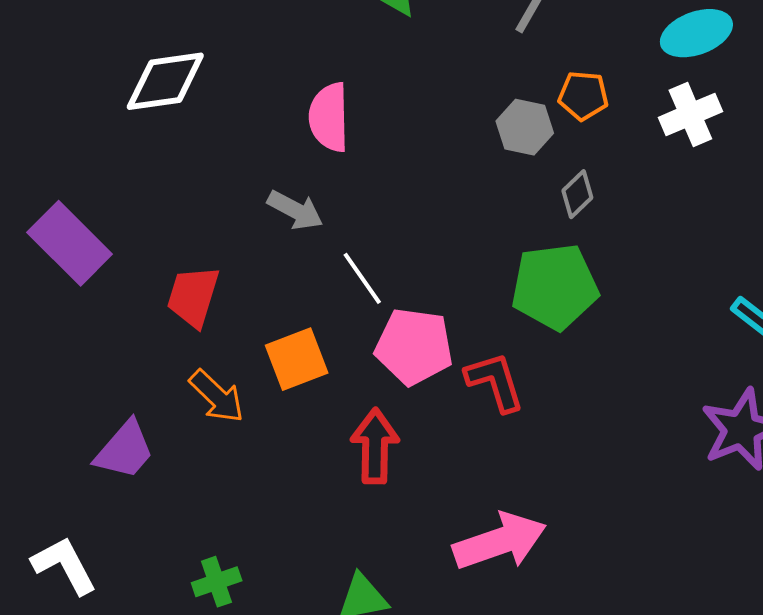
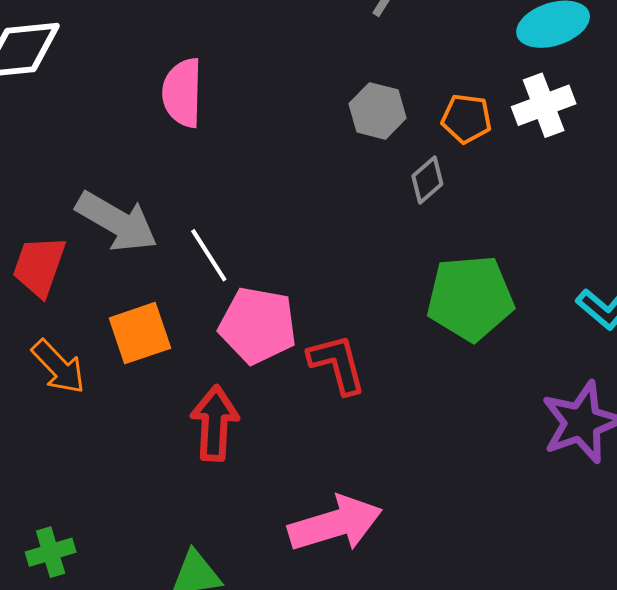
orange pentagon: (583, 96) -> (466, 119), moved
gray arrow: (295, 210) -> (117, 222), moved, size x1.5
green pentagon: (555, 287) -> (470, 298), moved

